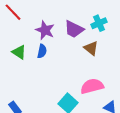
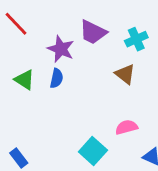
purple trapezoid: (74, 29) -> (93, 32), moved
pink semicircle: (92, 86) -> (126, 127), size x0.7

